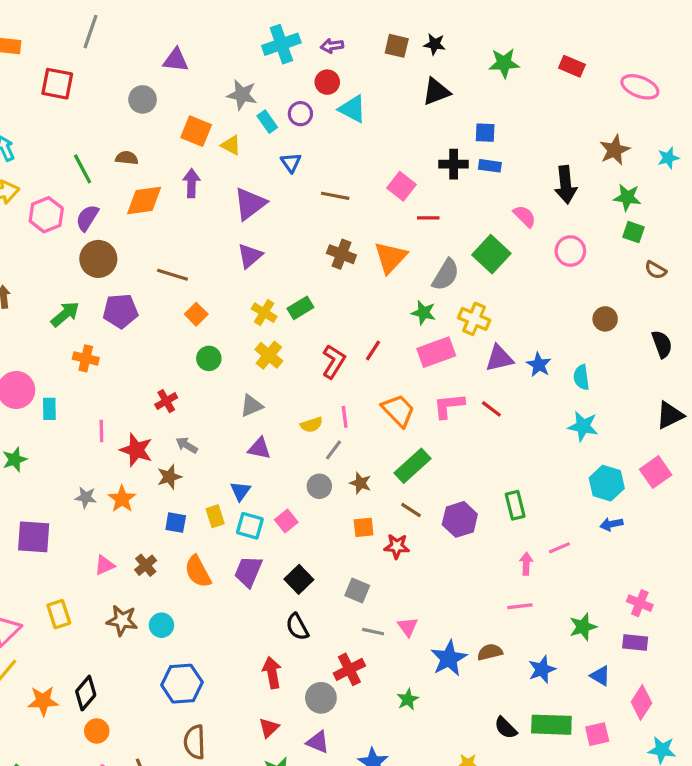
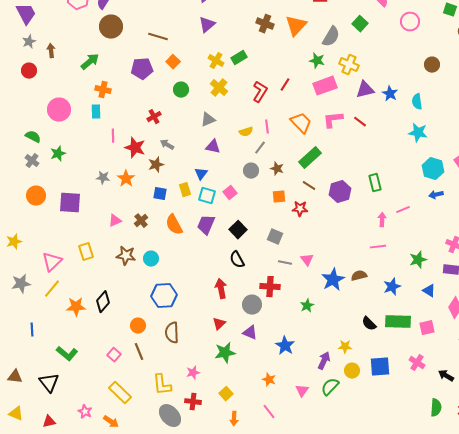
green square: (491, 254) -> (360, 24), size x0.7
purple pentagon: (120, 311) -> (142, 69), moved
cyan rectangle: (49, 409) -> (96, 112), moved
red cross: (349, 669) -> (270, 287), turned 30
orange circle: (97, 731) -> (138, 326), moved

